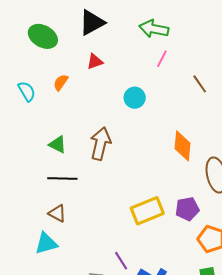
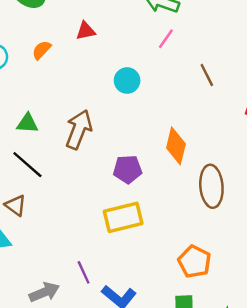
green triangle: (57, 144) -> (27, 123), turned -30
black line: (62, 178) -> (27, 165), turned 32
purple pentagon: (187, 209) -> (128, 169), moved

